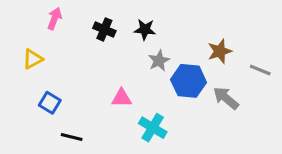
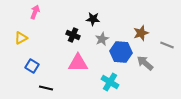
black cross: (104, 29) -> (73, 35), moved
pink triangle: (122, 98) -> (78, 63), size x1.5
cyan cross: (153, 128) -> (110, 82), moved

